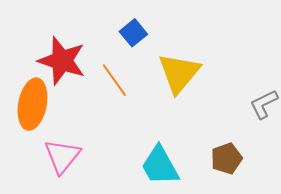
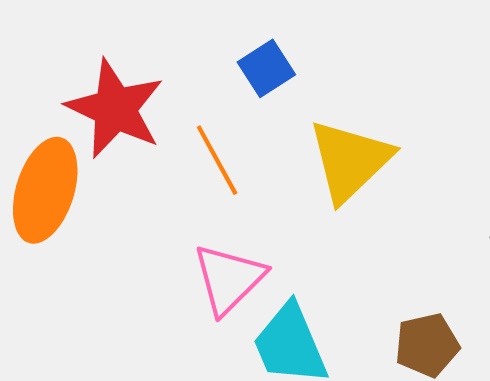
pink triangle: (62, 156) -> (229, 279), moved

